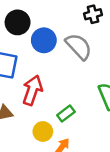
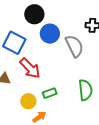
red arrow: (32, 90) -> (30, 68), turned 100

